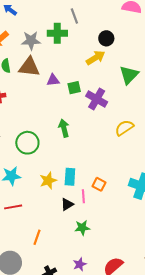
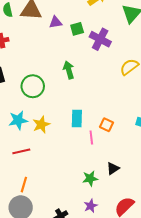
yellow star: (48, 180) -> (41, 125), moved
black triangle: (67, 204) -> (113, 168), moved
green star: (82, 228) -> (90, 178), moved
orange line: (37, 237) -> (24, 185), moved

